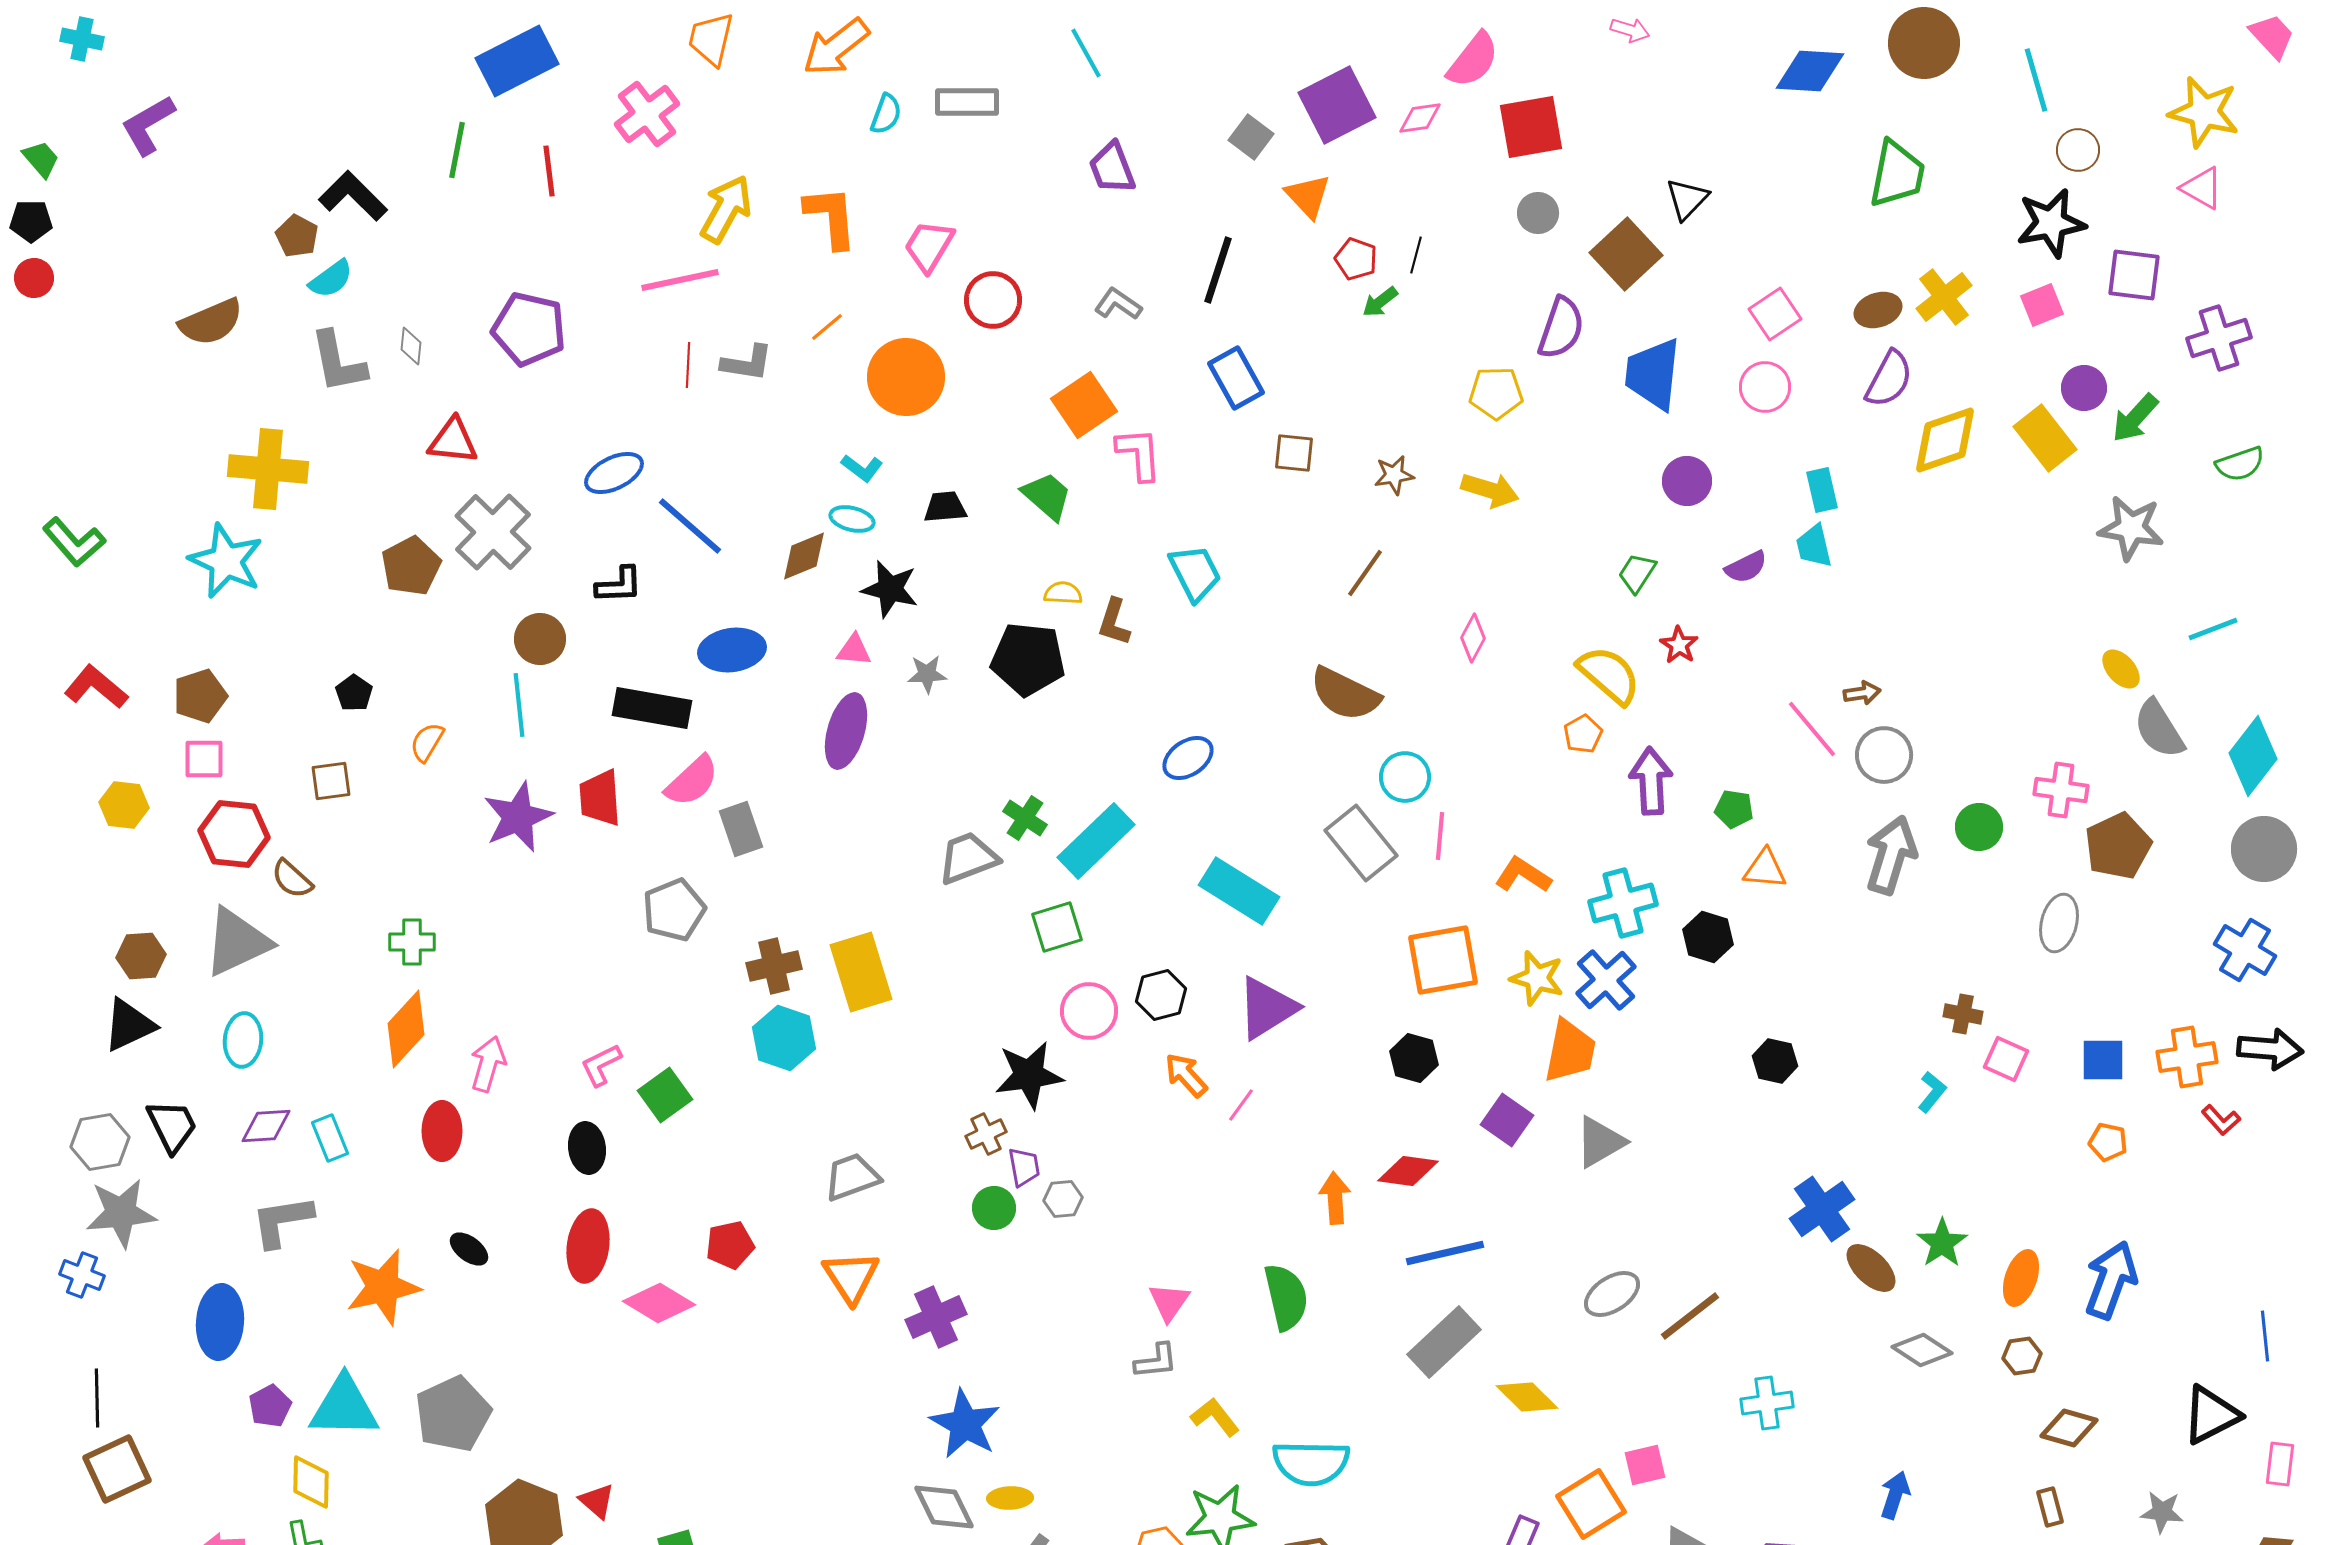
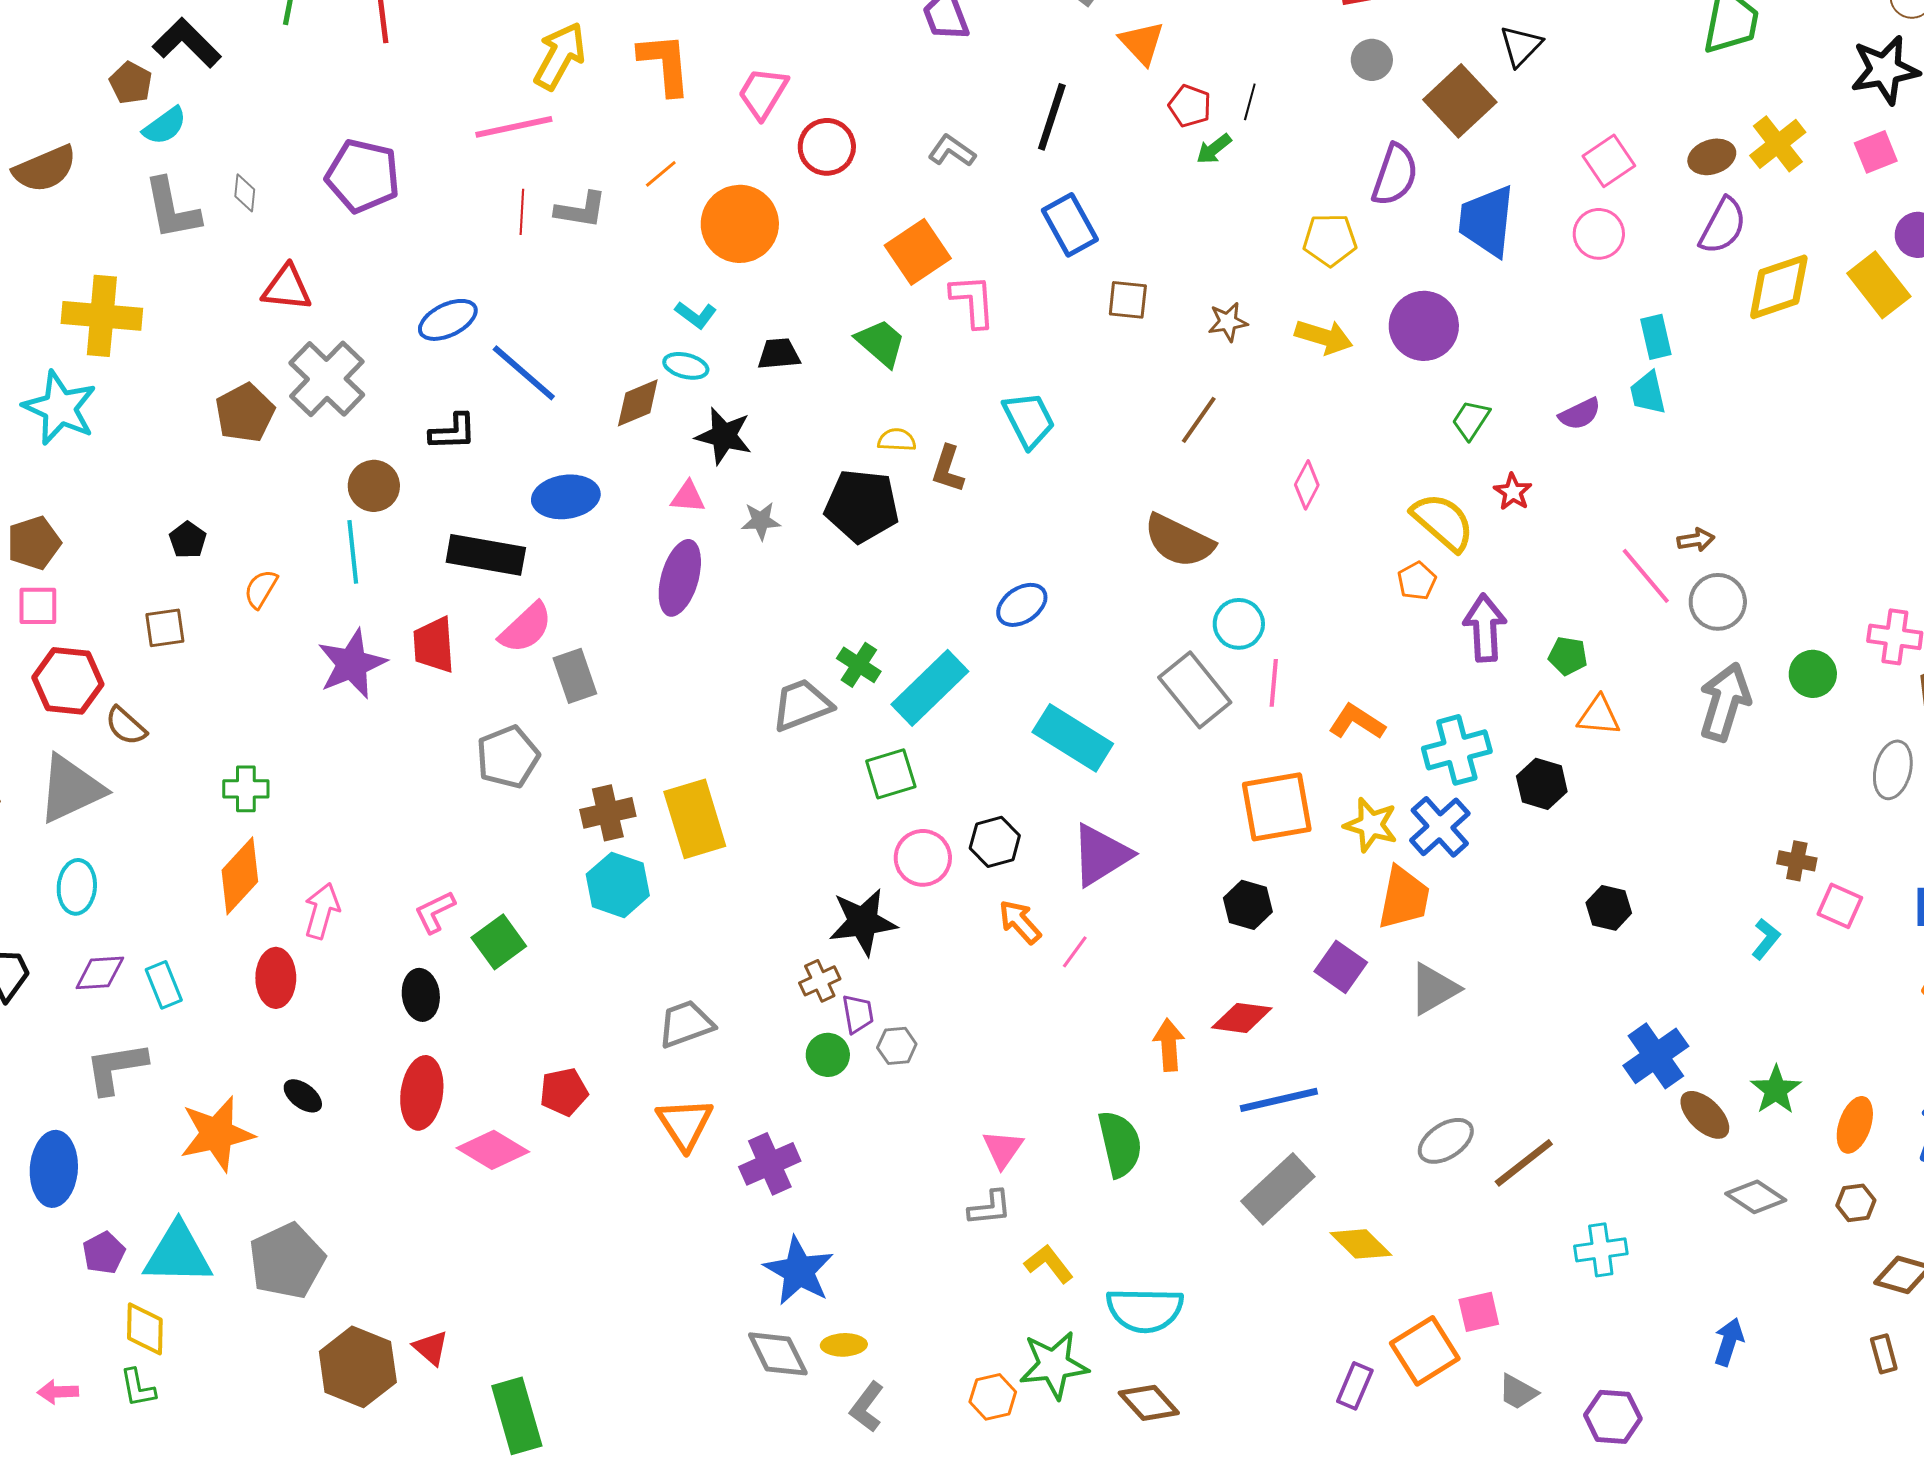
purple circle: (1687, 481) -> (1424, 326), moved, size x1.4

